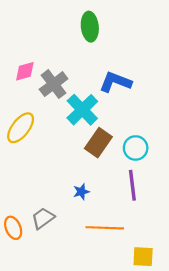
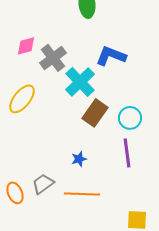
orange line: (105, 228) -> (82, 194), moved

